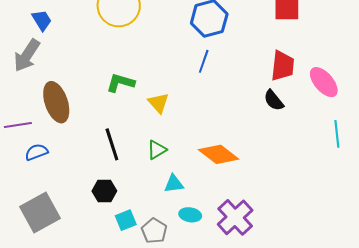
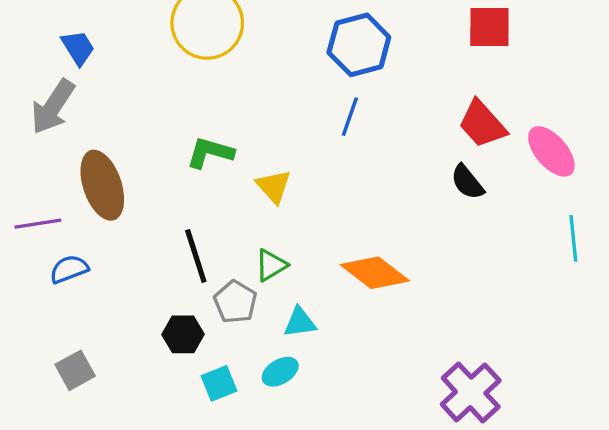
red trapezoid: (283, 66) -> (482, 124), turned 132
gray square: (40, 212) -> (75, 370), size x0.6
cyan ellipse: (190, 215) -> (280, 372), moved, turned -40
purple cross: (235, 217) -> (471, 392), moved
gray pentagon: (154, 231) -> (235, 302), moved

